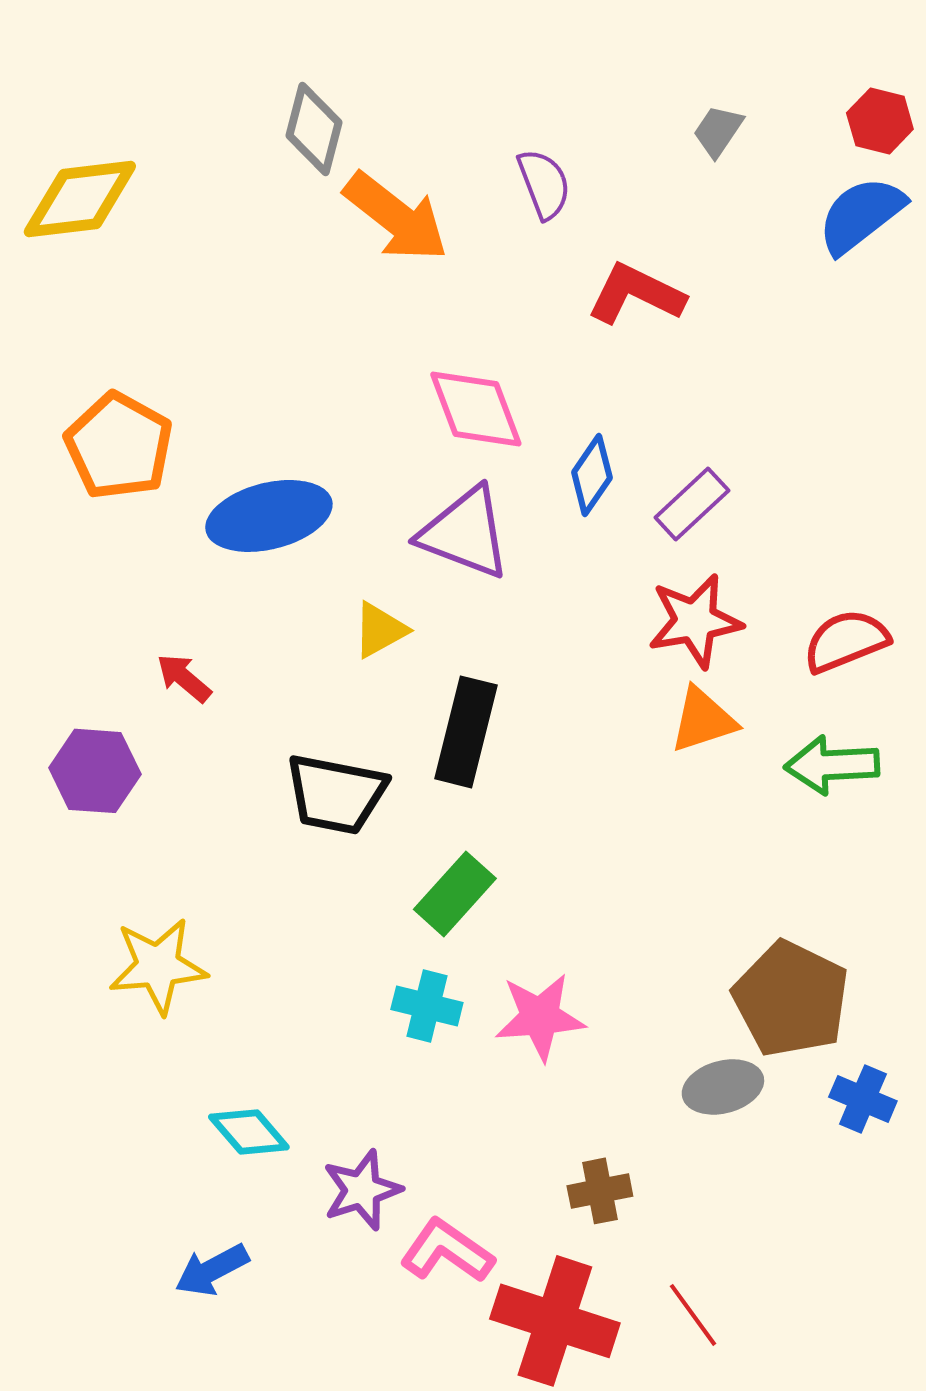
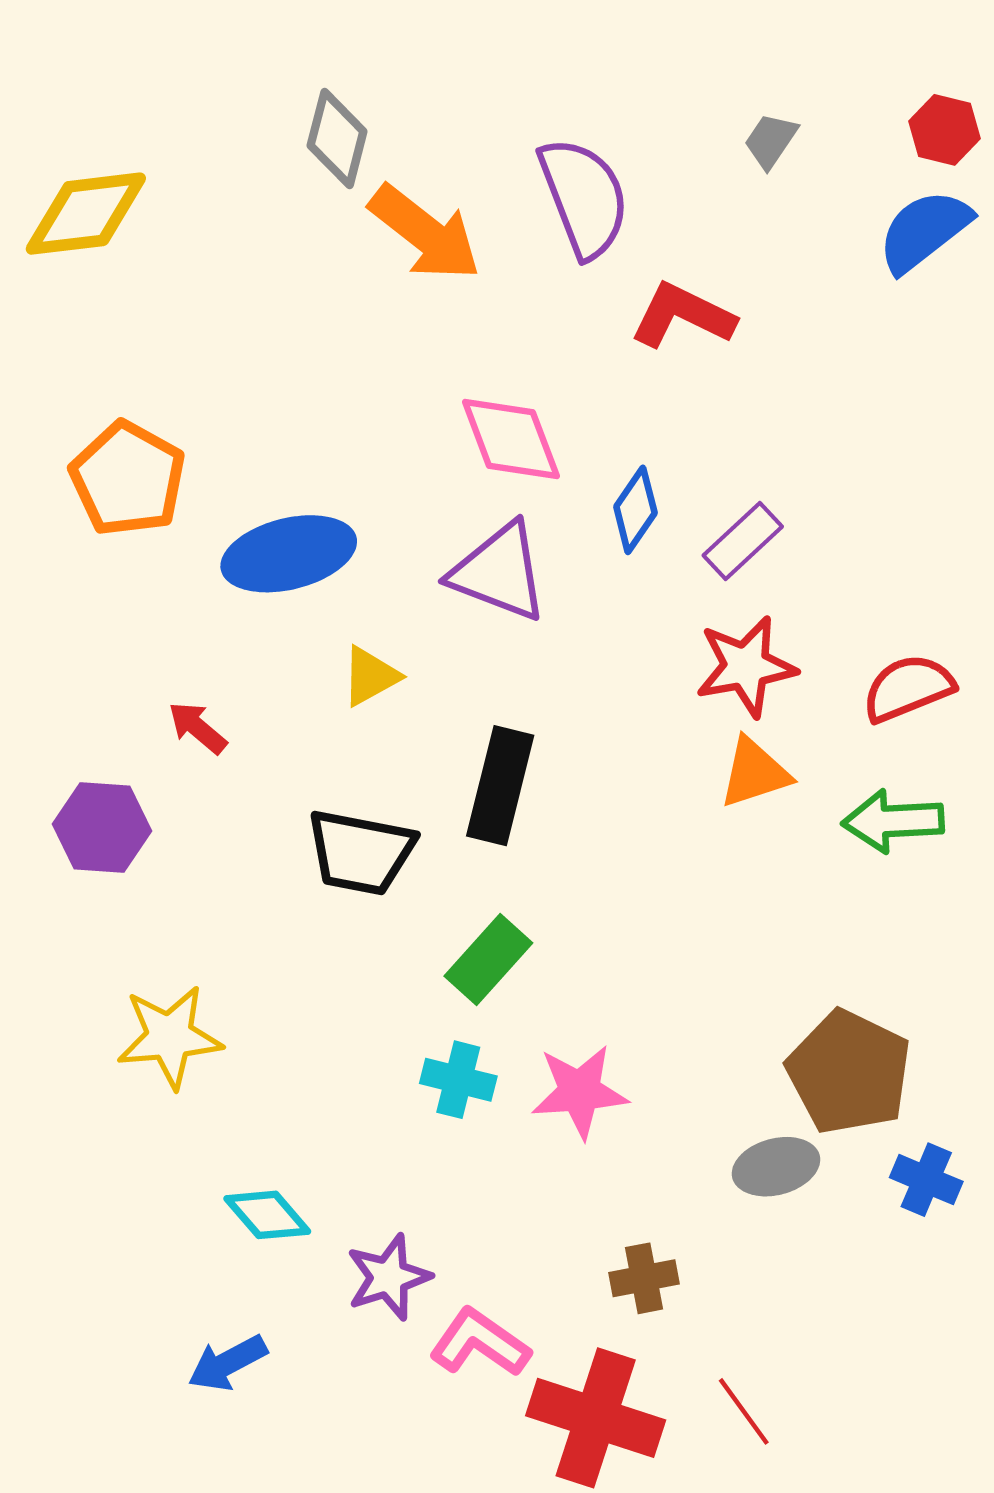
purple semicircle: (544, 184) -> (584, 197), size x1.6
yellow triangle: (380, 630) -> (370, 676), moved

